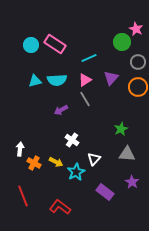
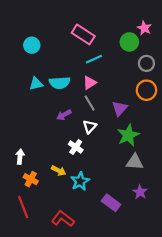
pink rectangle: (55, 44) -> (83, 34), moved
purple triangle: (111, 78) -> (120, 108), moved
green star: (121, 129) -> (128, 135), size x1.5
white triangle: (94, 159) -> (90, 127), moved
orange cross: (34, 163) -> (31, 179), moved

